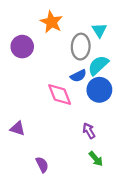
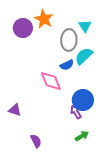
purple circle: (22, 47) -> (23, 28), moved
blue circle: (99, 90) -> (83, 100), moved
green arrow: (96, 159) -> (82, 136), turned -80

